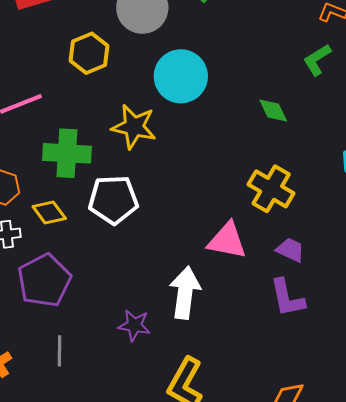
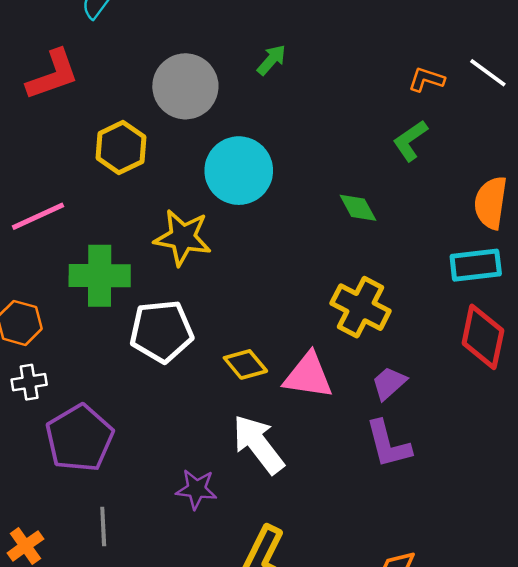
yellow diamond: (49, 212) -> (245, 364), moved
purple trapezoid: (290, 250) -> (389, 383), turned -64
white arrow: (185, 293) -> (258, 444), turned -42

